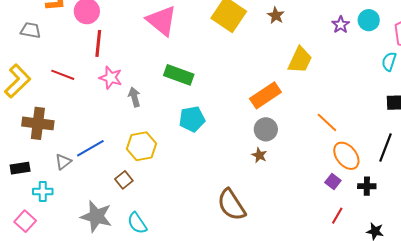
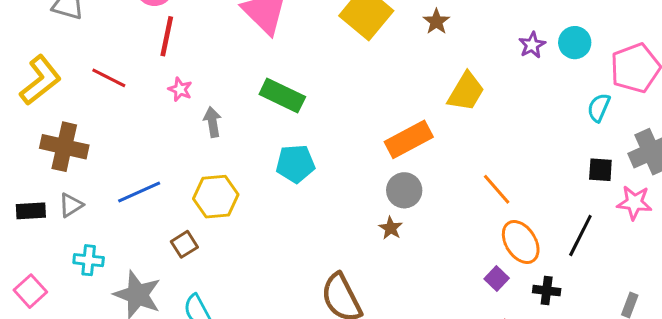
pink star: (111, 78) -> (180, 89), size x0.7
gray triangle: (63, 162) -> (71, 205), moved
cyan cross: (43, 191) -> (89, 260), moved

